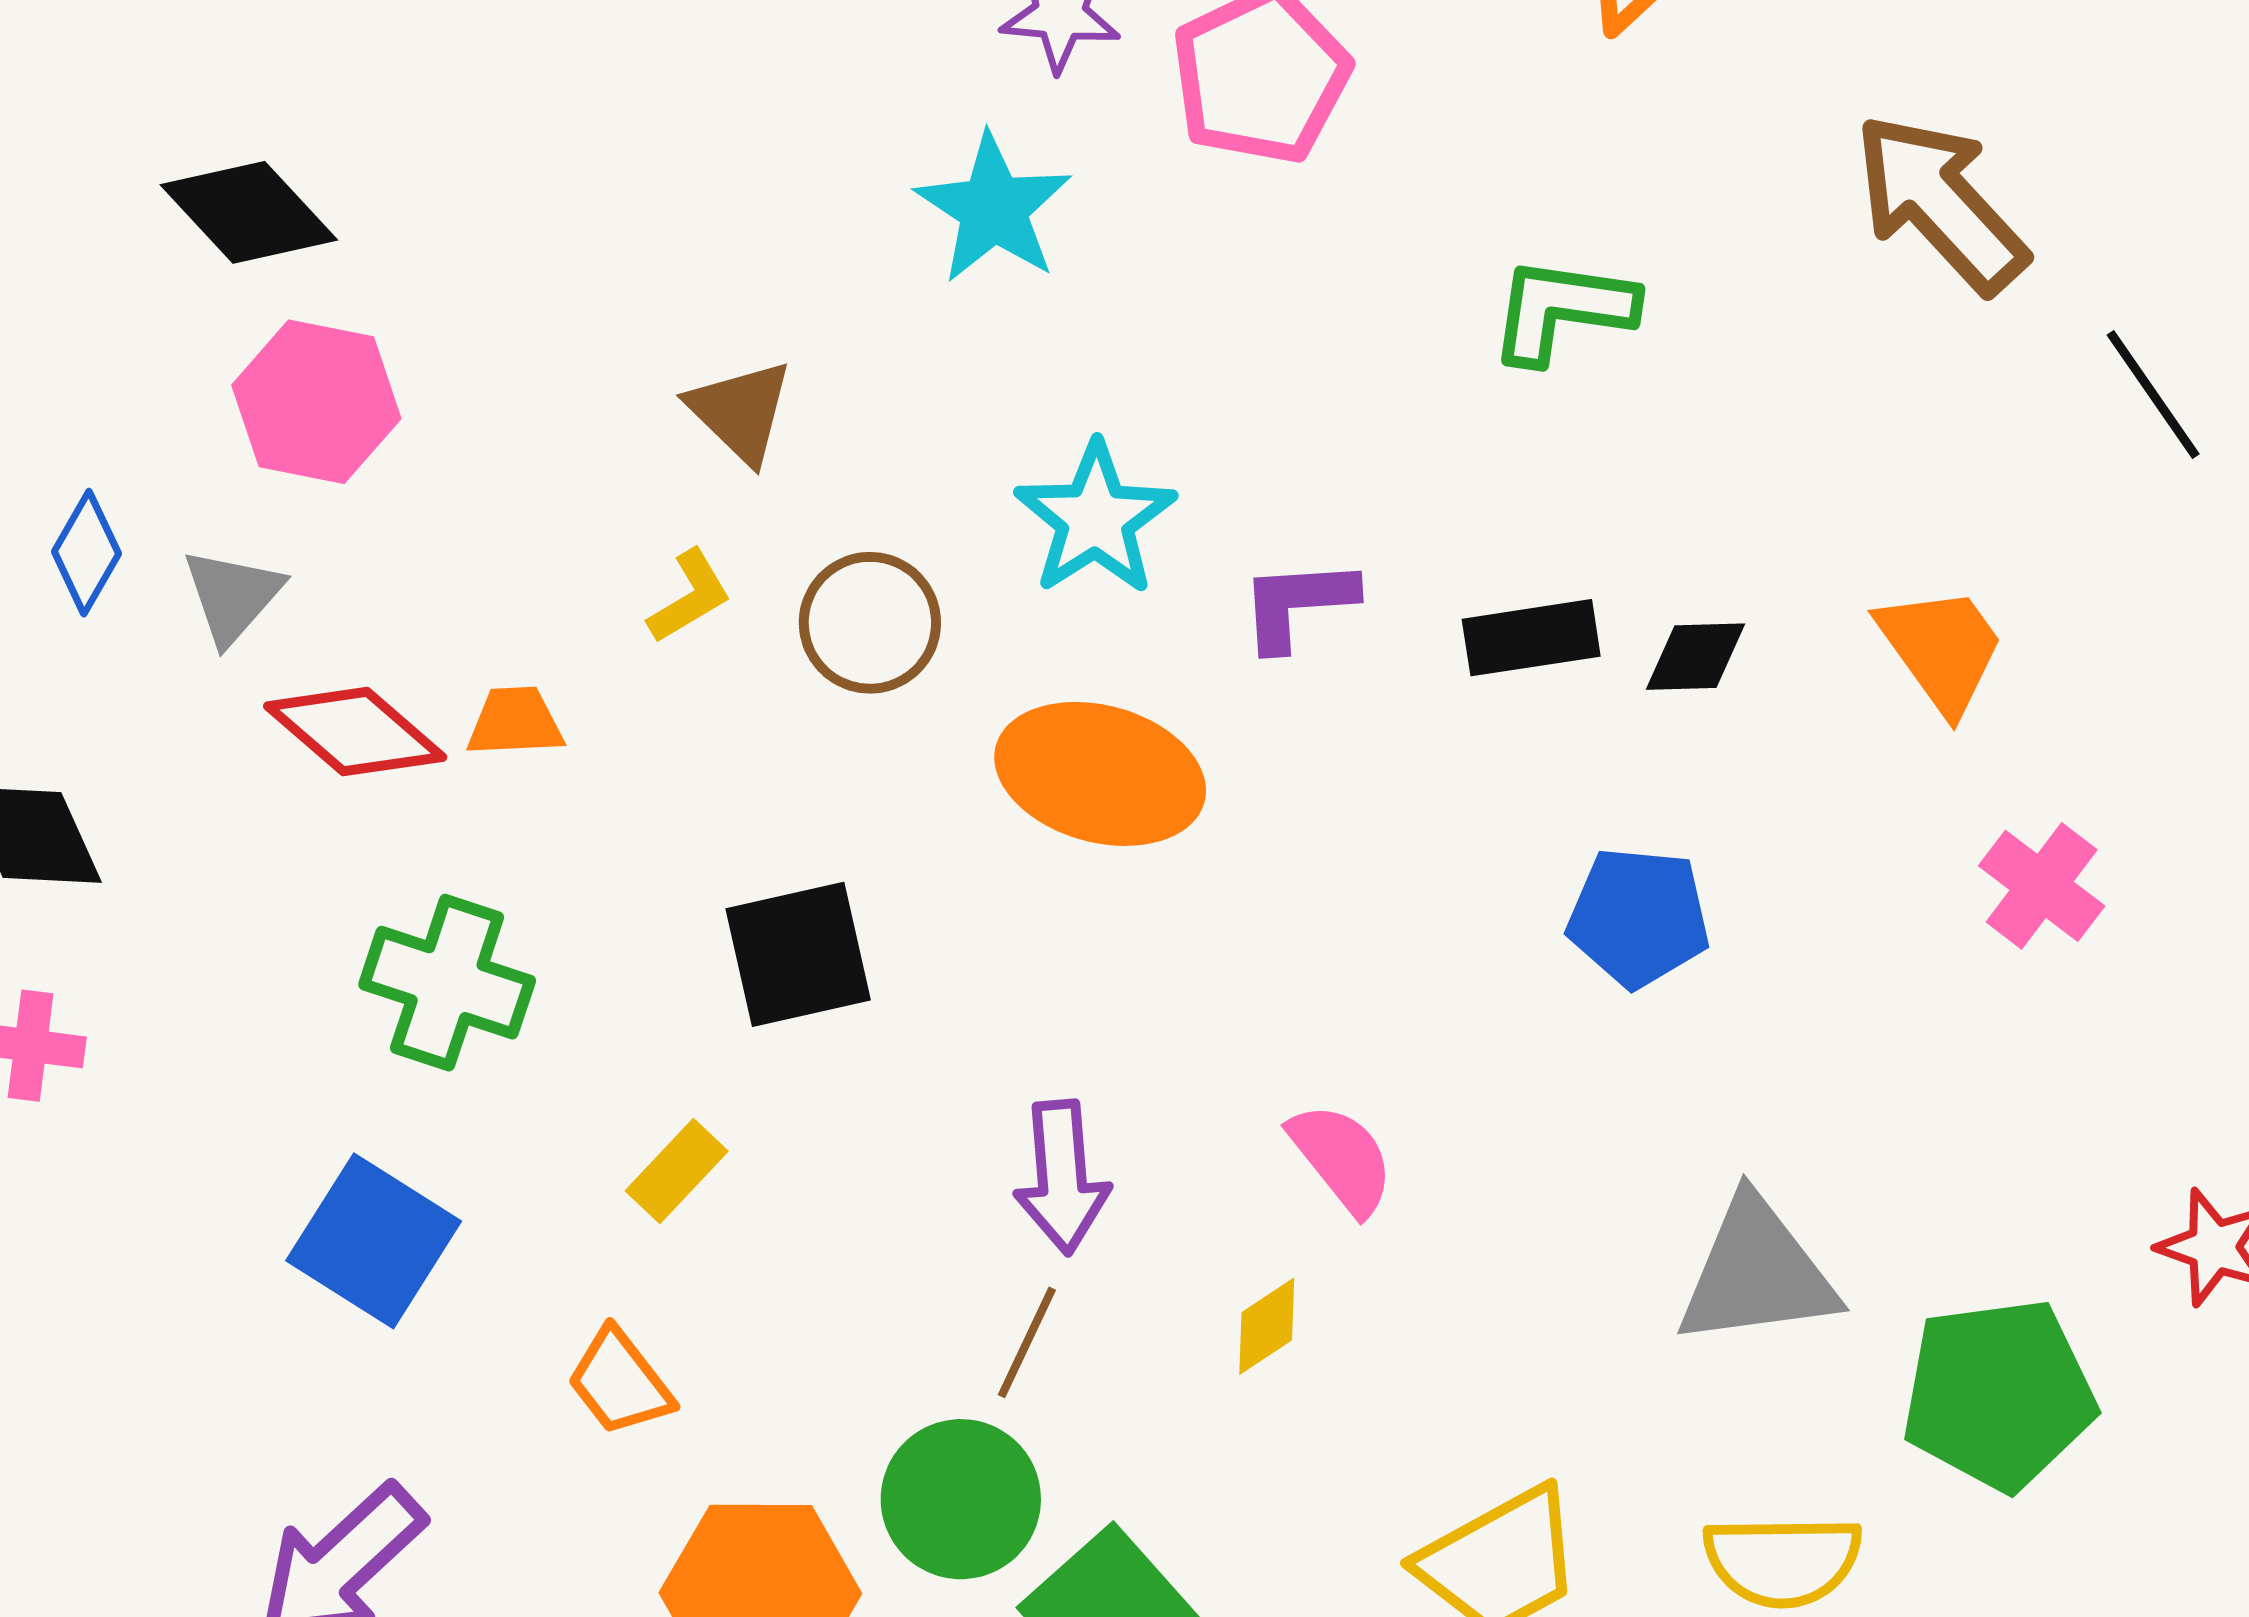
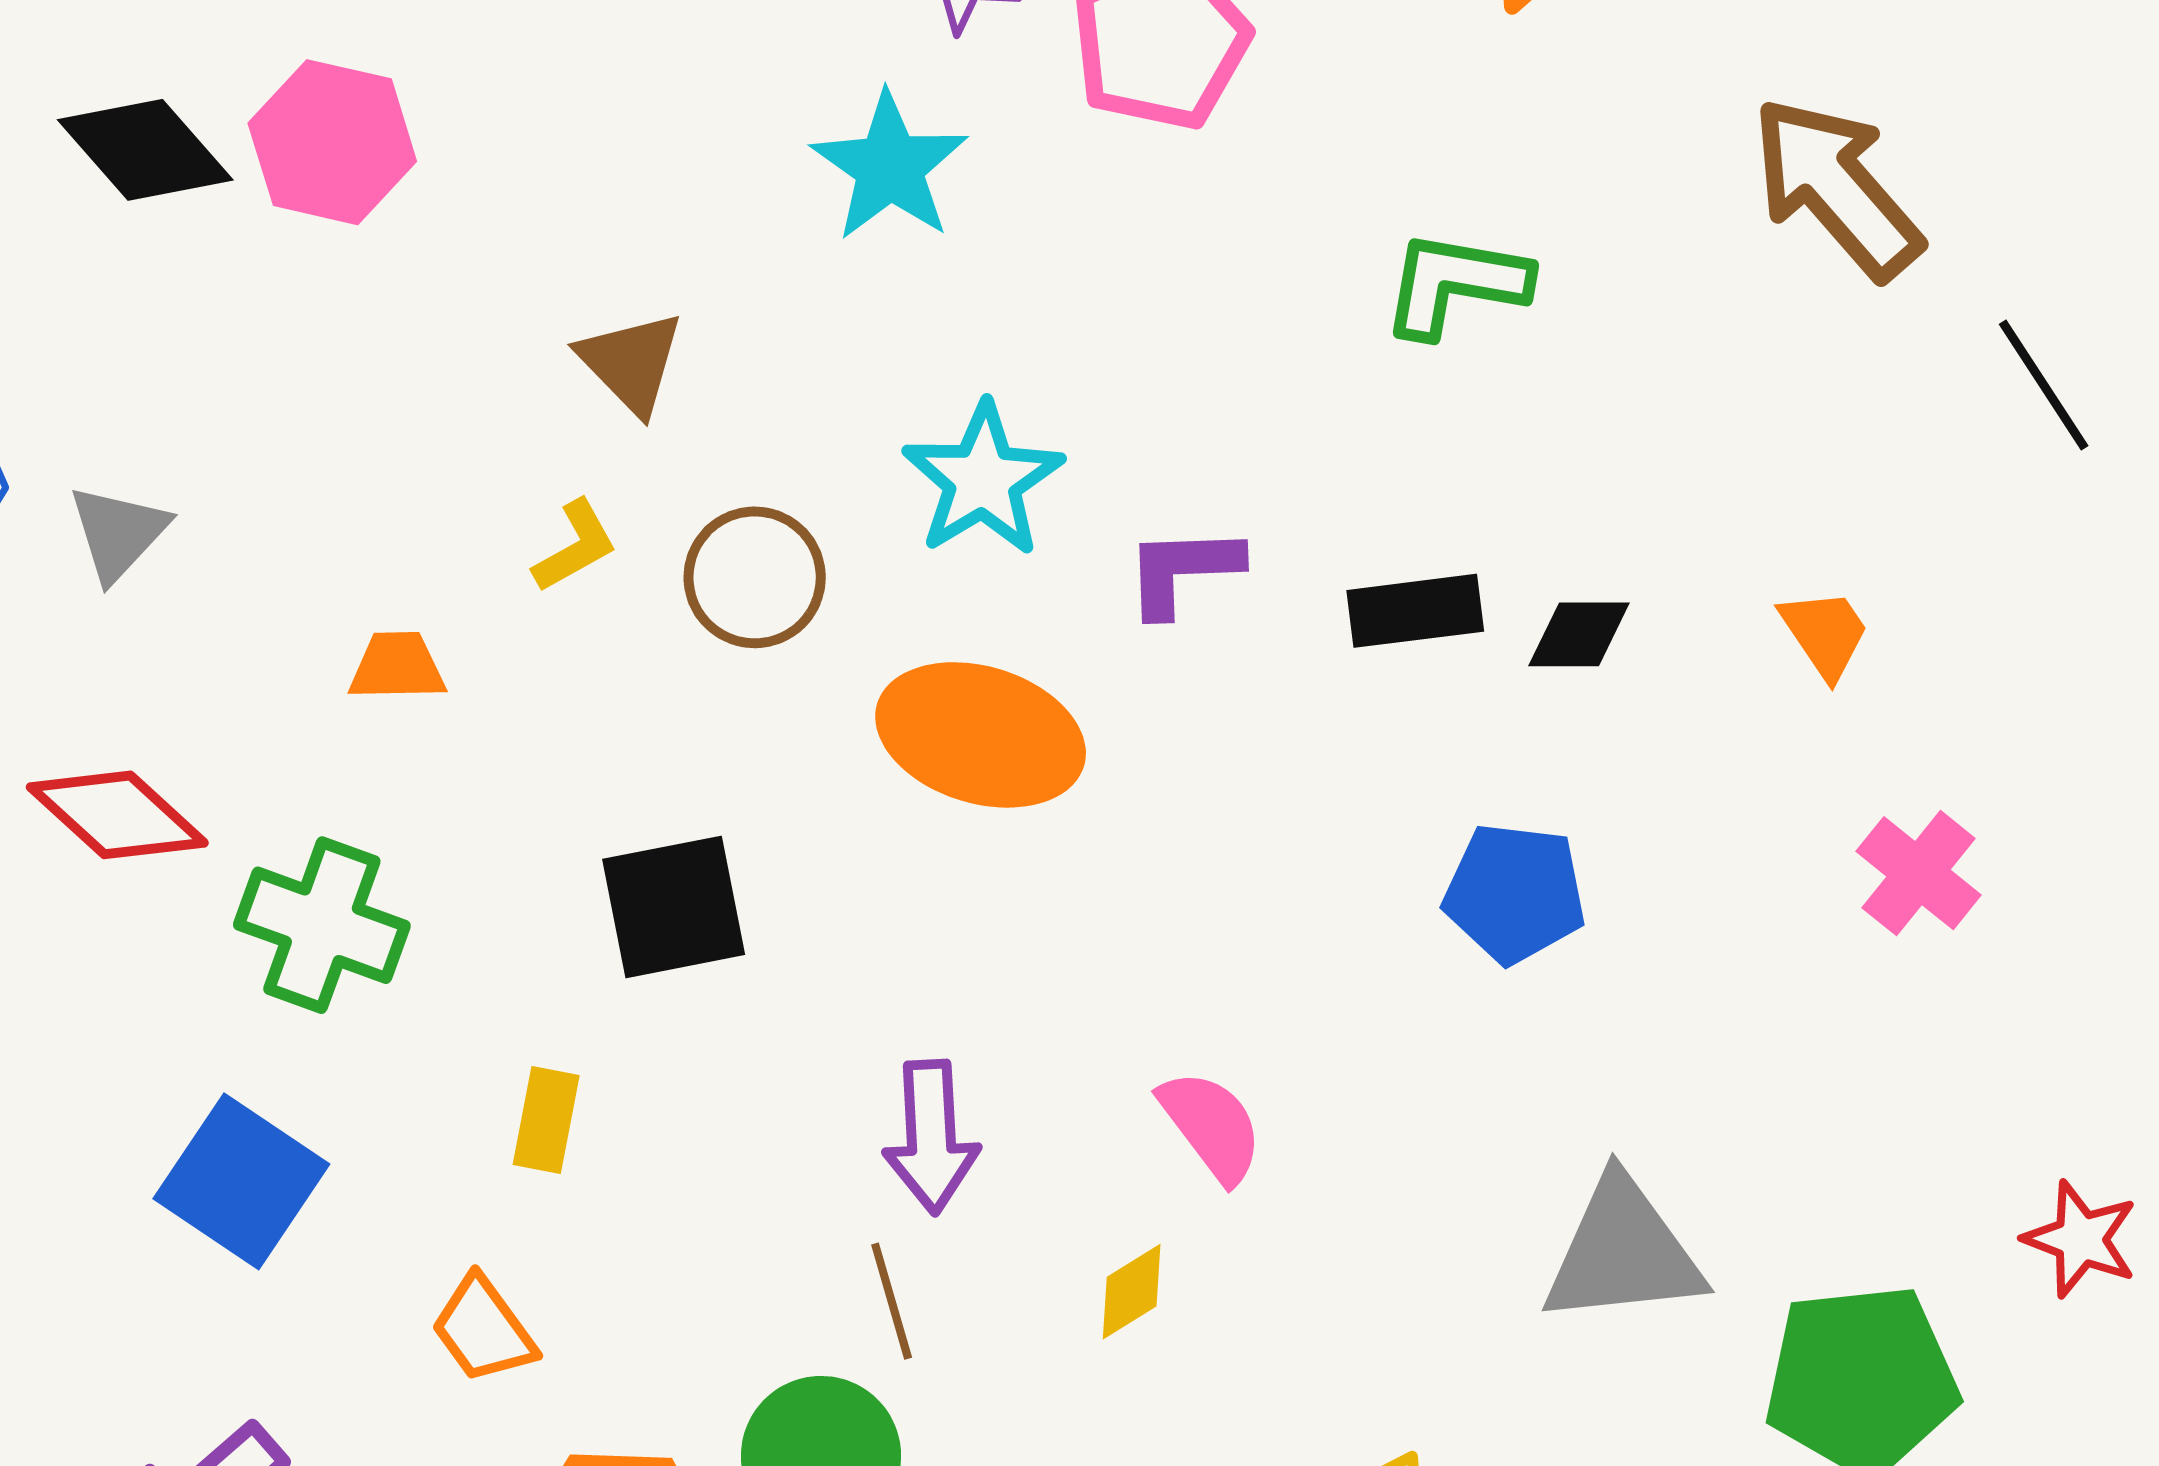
pink hexagon: (316, 402) -> (332, 142), moved
orange trapezoid: (1941, 649) -> (1825, 633), size x0.7
red diamond: (355, 732) -> (117, 815), moved
yellow rectangle: (677, 1171) -> (546, 1120), turned -34
brown line: (1027, 1342) -> (892, 1301), turned -43

